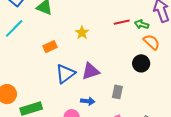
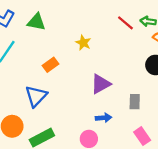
red line: (122, 22) -> (125, 23), turned 63
blue triangle: (65, 74) -> (36, 96), moved

